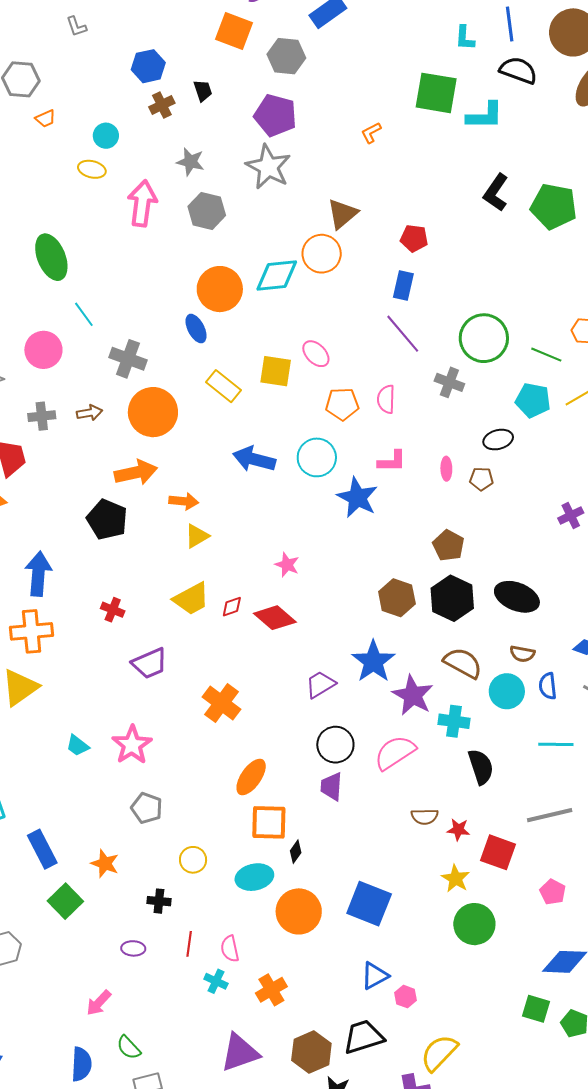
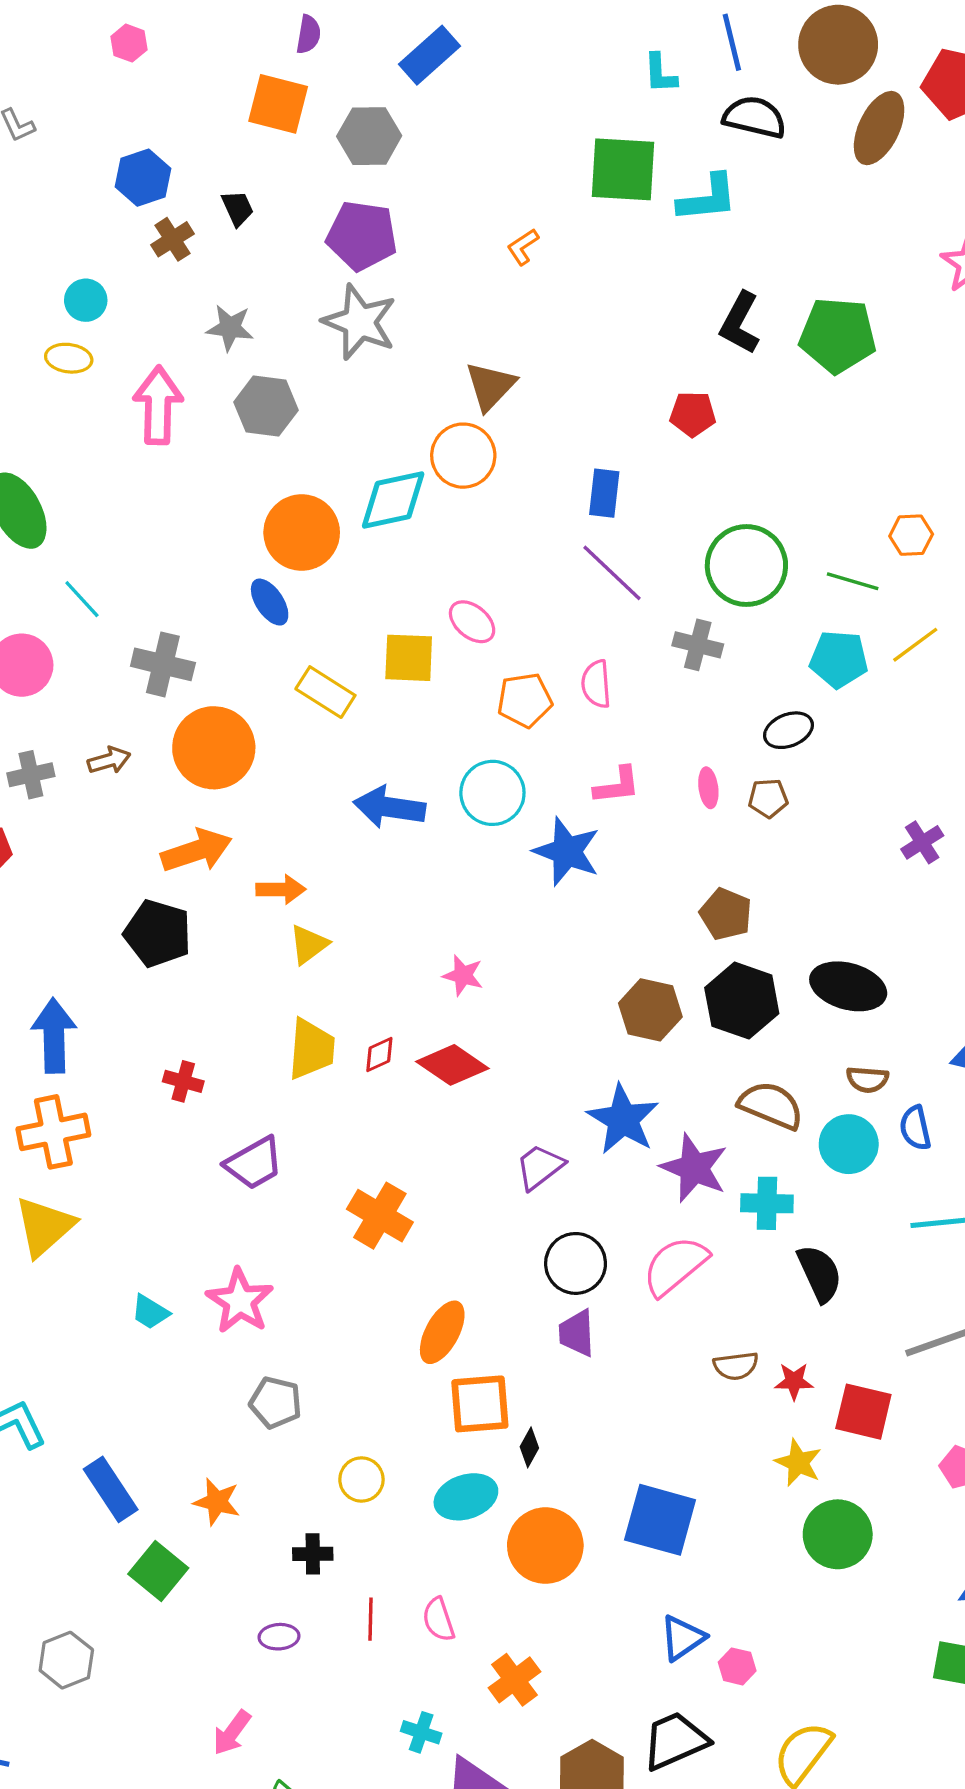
red pentagon: (414, 238) -> (693, 414), moved
yellow trapezoid: (191, 599) -> (311, 1049), turned -51
cyan cross: (216, 981) -> (421, 1732), moved

